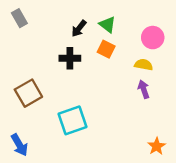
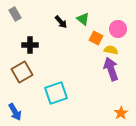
black arrow: (79, 28) -> (61, 22), turned -80
orange square: (106, 49) -> (96, 38), moved
black cross: (70, 58) -> (30, 45), moved
purple arrow: (144, 89) -> (111, 69), size x1.6

